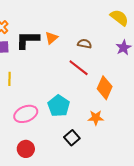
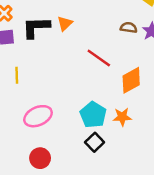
brown semicircle: (84, 44) -> (129, 28), moved
orange diamond: (105, 88) -> (131, 80), turned 40
cyan pentagon: (59, 106) -> (93, 115), moved

